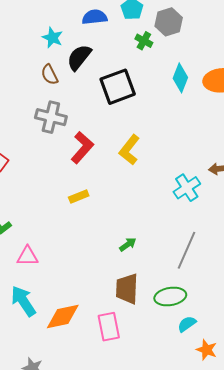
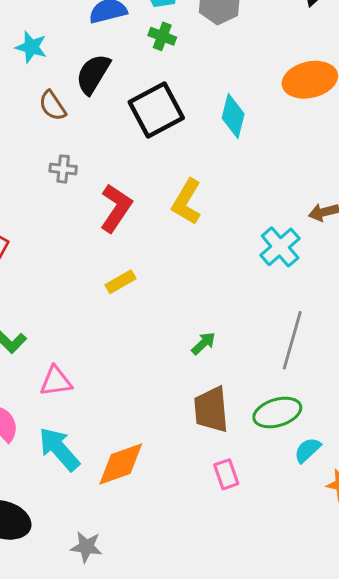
cyan star: (52, 38) -> (31, 47), moved
green cross: (144, 41) -> (162, 36), moved
cyan diamond: (180, 78) -> (233, 116), moved
gray cross: (51, 117) -> (63, 169), size x0.6
pink rectangle: (109, 327) -> (226, 474), moved, size x0.7

